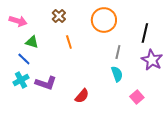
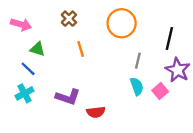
purple L-shape: (46, 83) -> (68, 97), moved
red semicircle: (82, 96) -> (96, 112), turned 42
pink square: (137, 97) -> (160, 91), moved

